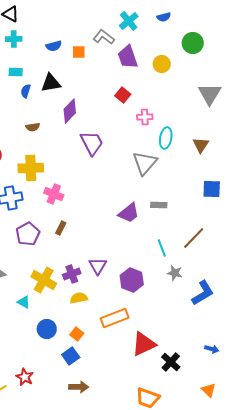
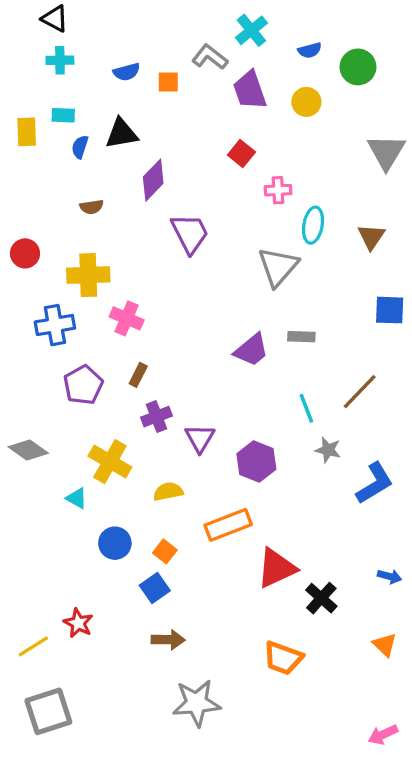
blue semicircle: (164, 17) -> (310, 50), moved
purple cross: (72, 274) -> (157, 417), moved

